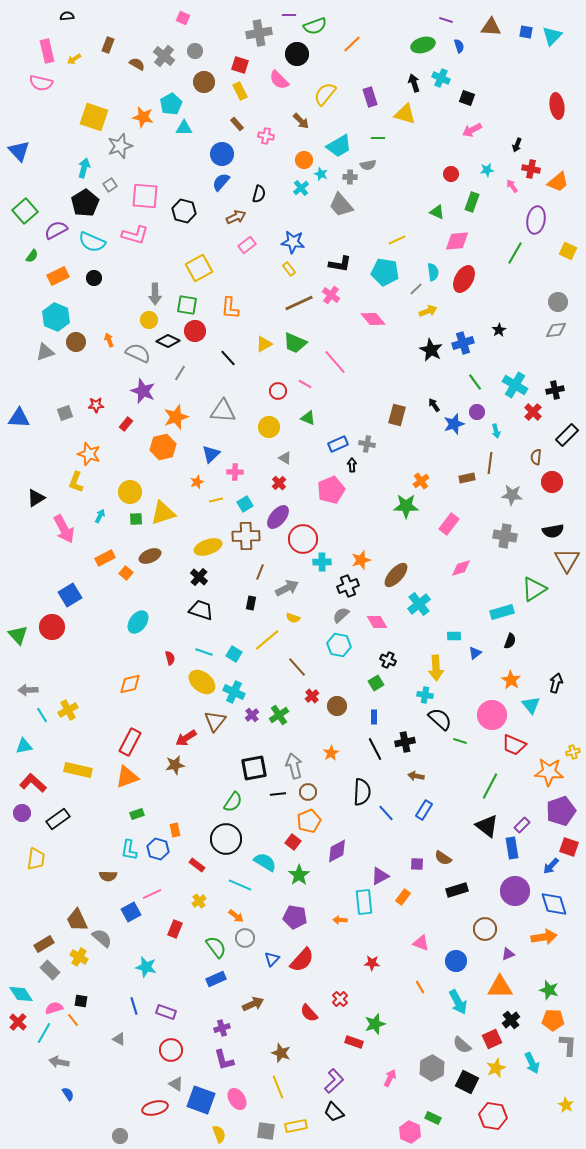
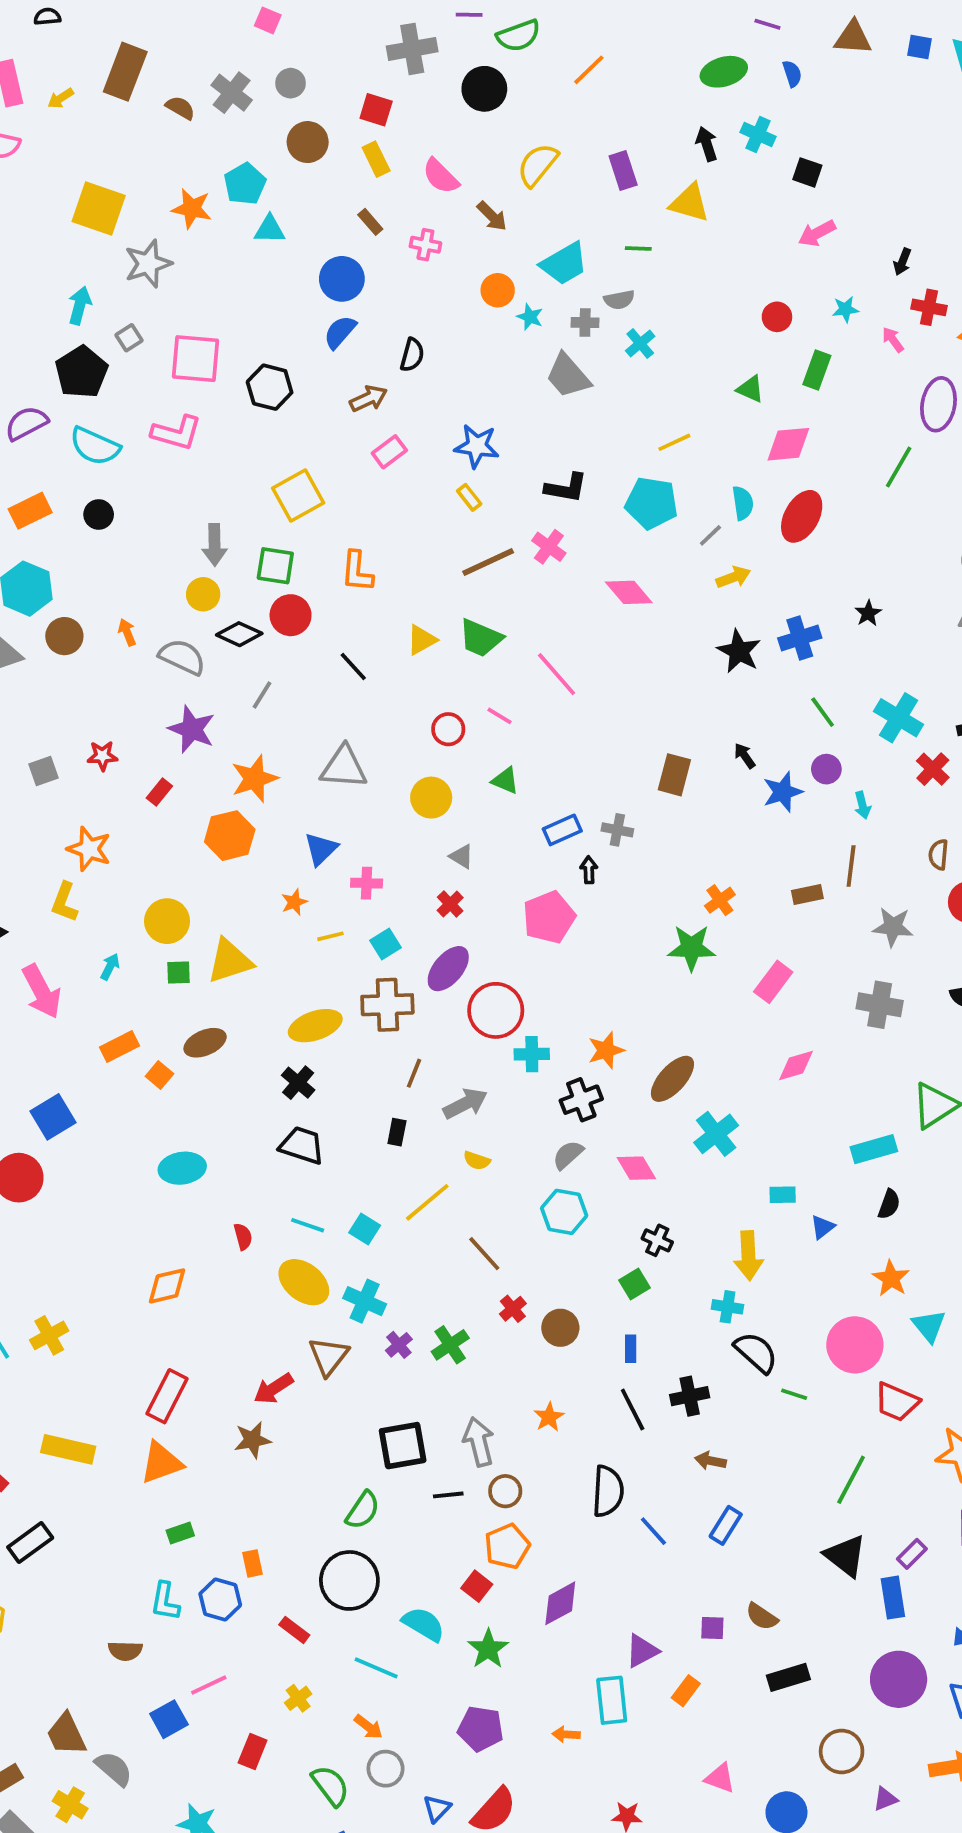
brown rectangle: (108, 45) -> (125, 72), size x1.8
pink semicircle: (279, 80) -> (441, 176), moved
cyan cross: (301, 188) -> (640, 343), moved
cyan ellipse: (138, 622) -> (182, 1168), turned 45

